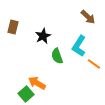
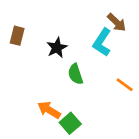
cyan L-shape: (79, 46) -> (102, 42), moved
green square: (26, 94) -> (70, 123), moved

